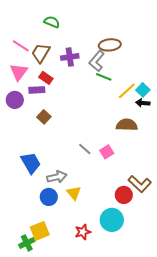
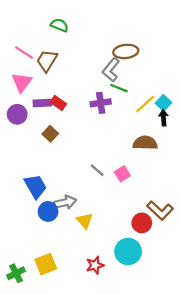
purple cross: (70, 57) -> (101, 103), moved
red rectangle: (46, 78) -> (58, 103), moved
black arrow: (143, 103) -> (163, 118), turned 80
blue circle: (49, 197) -> (48, 212), moved
green cross: (27, 243) -> (16, 273), moved

